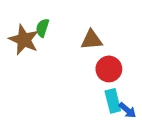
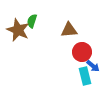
blue arrow: (127, 110) -> (93, 66), moved

